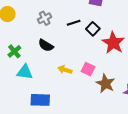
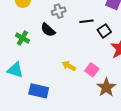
black semicircle: (46, 45) -> (48, 30), moved
green cross: (14, 51) -> (22, 38), turned -32
cyan triangle: (25, 72) -> (15, 70), moved

